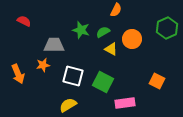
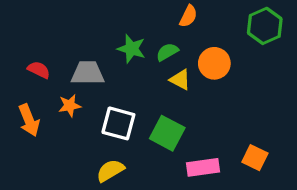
red semicircle: (24, 21) -> (39, 70), moved
green hexagon: (167, 28) -> (265, 26), moved
orange square: (157, 81) -> (255, 158), moved

